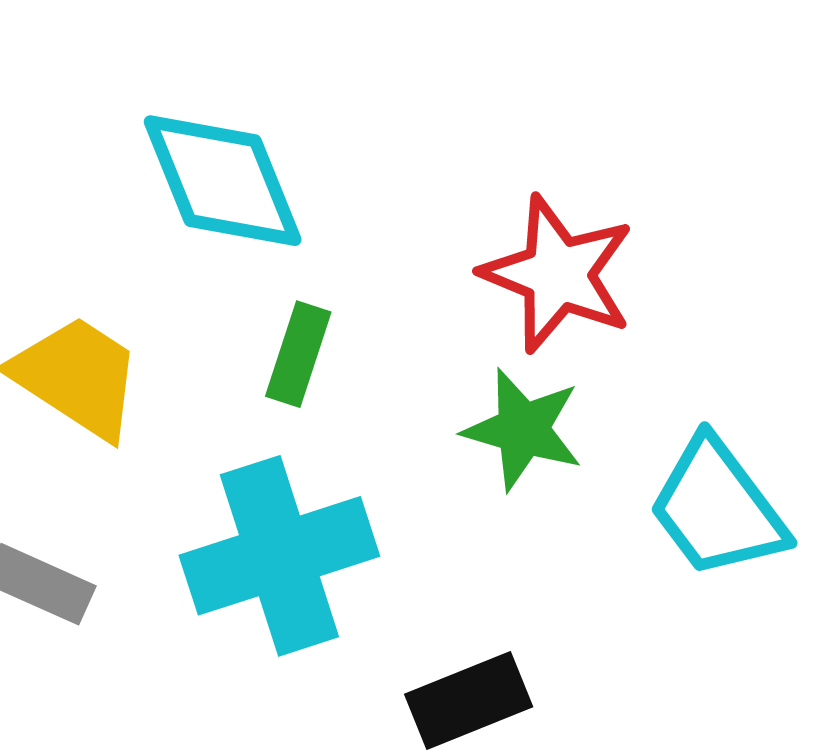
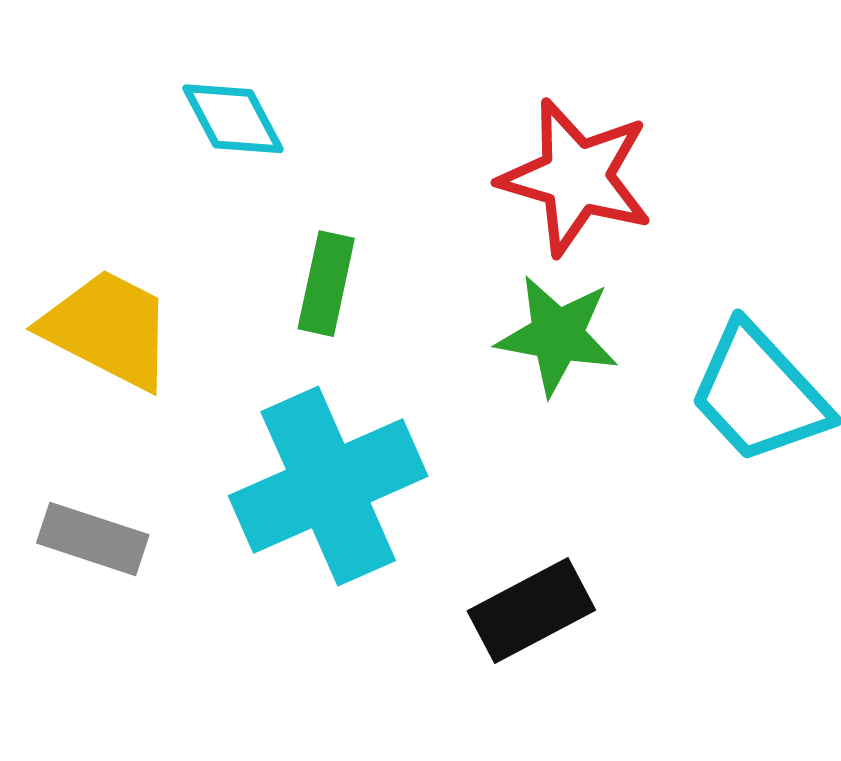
cyan diamond: (223, 181) -> (233, 119), size x0.6

